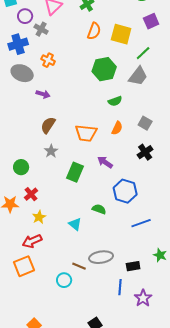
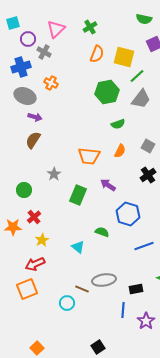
green line: (143, 53) -> (137, 76), moved
purple arrow: (43, 94) -> (35, 117), moved
brown semicircle: (48, 125) -> (33, 140), moved

